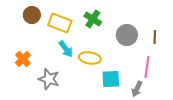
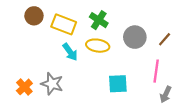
brown line: (155, 37) -> (165, 39), turned 40
yellow ellipse: (90, 58) -> (98, 46), moved
orange cross: (23, 59) -> (24, 87), moved
gray arrow: (137, 89) -> (166, 94), moved

